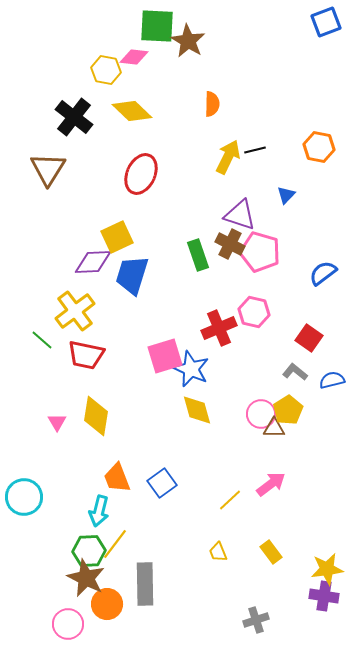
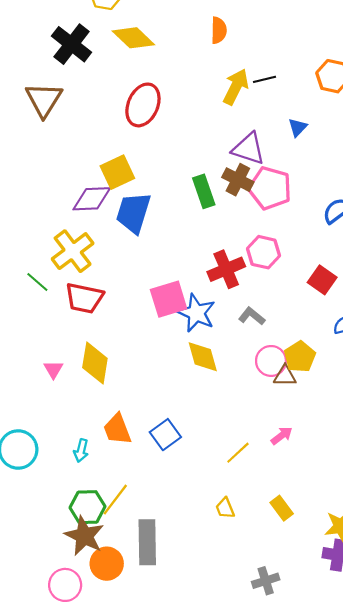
gray L-shape: (295, 372) -> (252, 316), moved
pink arrow: (271, 484) -> (282, 436), size x0.7
cyan arrow: (99, 511) -> (81, 451), moved, size x0.7

